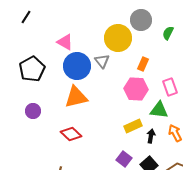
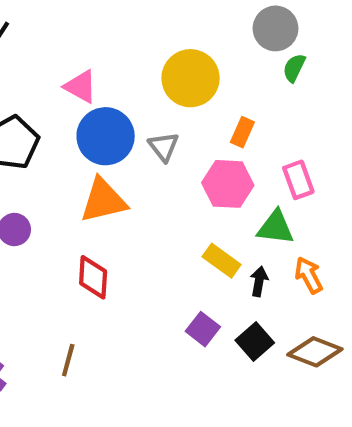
gray circle: (141, 20) -> (275, 28), moved
gray triangle: (102, 61) -> (164, 147), moved
yellow rectangle: (133, 126) -> (222, 261), turned 60
red diamond: (71, 134) -> (93, 277), turned 50

